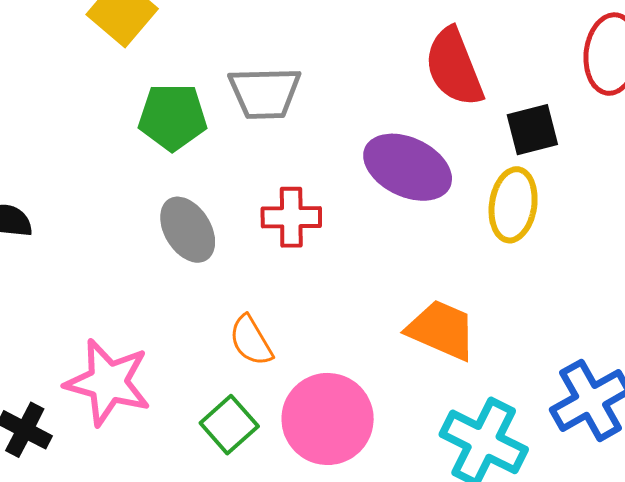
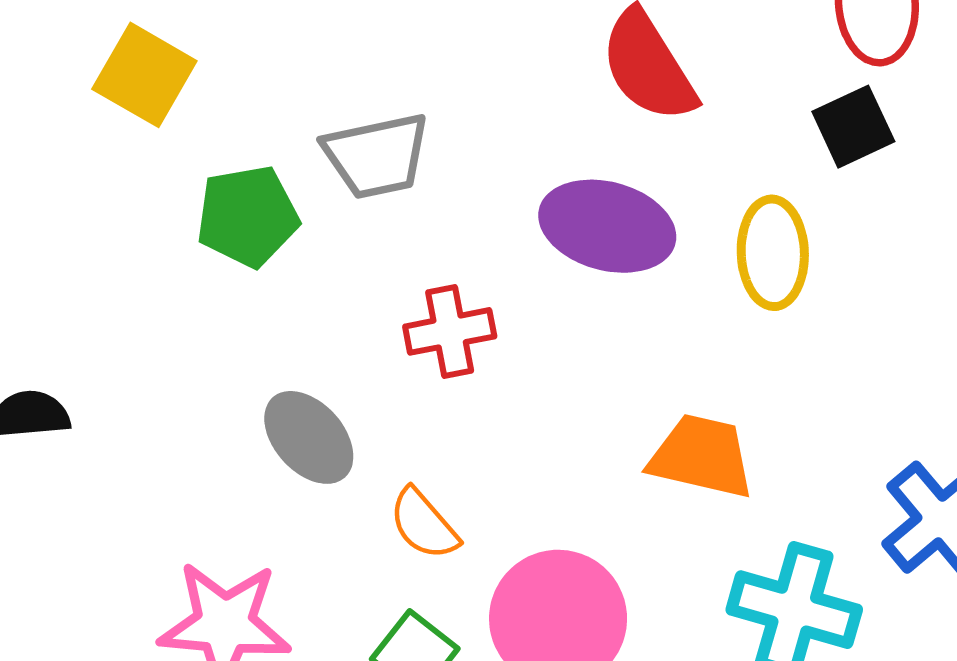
black square: (532, 130) -> (853, 127), moved
gray ellipse: (188, 230) -> (309, 437), moved

